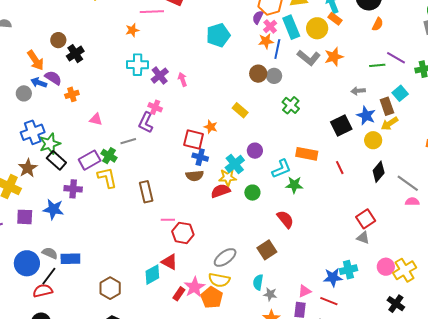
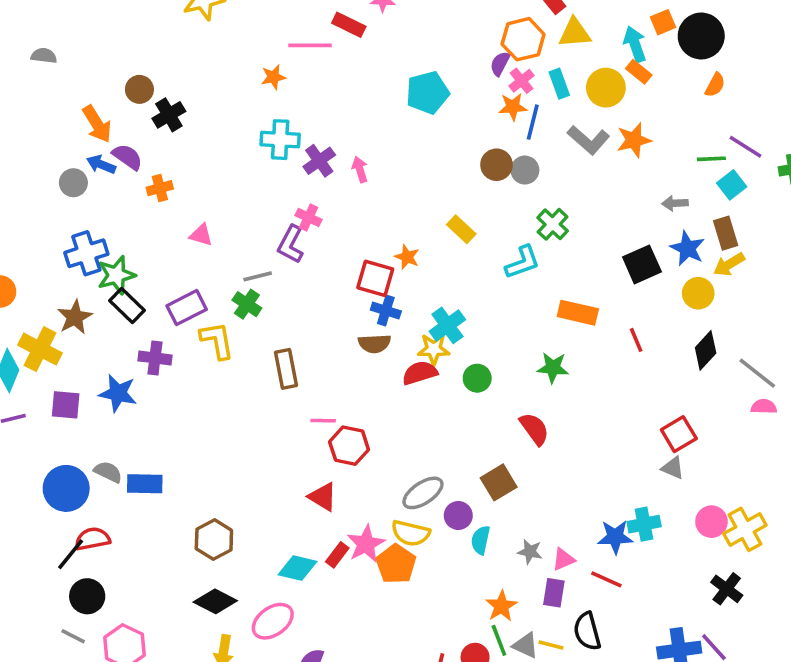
cyan rectangle: (291, 27) -> (559, 84), size x0.7
cyan square: (400, 93) -> (732, 185), moved
purple circle: (255, 151) -> (458, 515), moved
green cross: (109, 156) -> (247, 304), moved
cyan L-shape: (281, 169) -> (522, 262), moved
cyan diamond: (152, 275) -> (298, 568), moved, turned 40
black line: (49, 276) -> (71, 554), moved
gray star: (270, 294) -> (530, 552), moved

